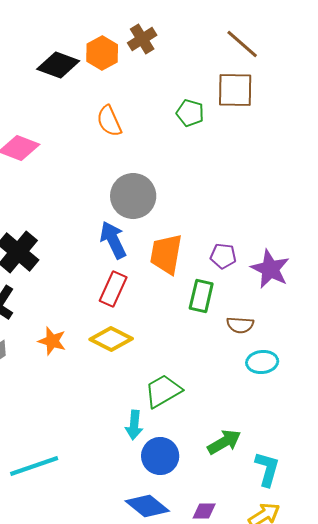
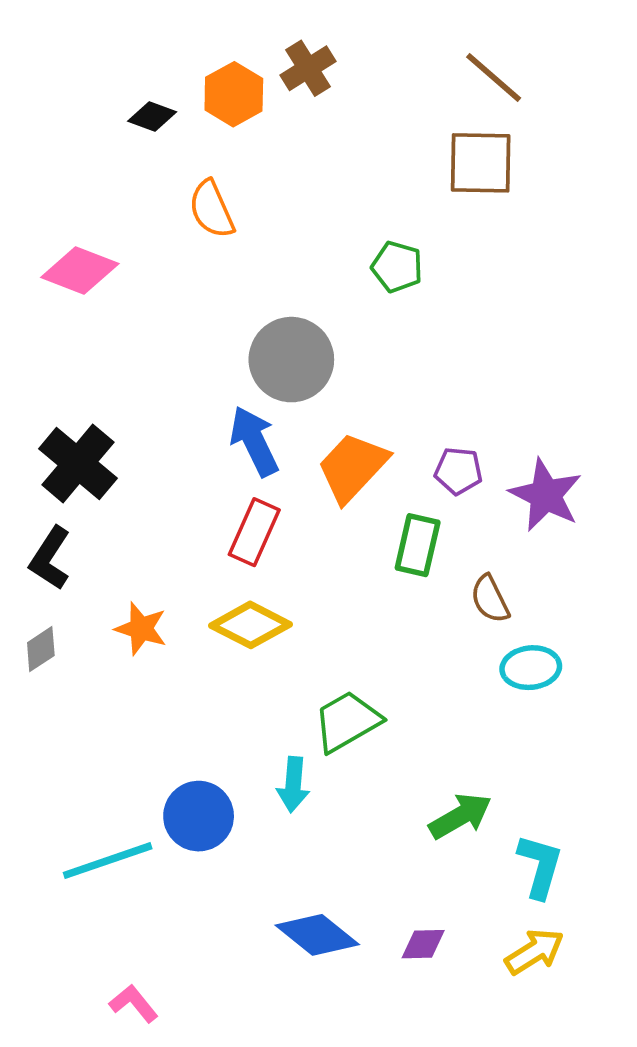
black diamond: (58, 65) -> (152, 116), size x0.6
green pentagon: (190, 113) -> (397, 267), moved
orange semicircle: (109, 121) -> (212, 209), moved
orange trapezoid: (166, 254) -> (353, 467), turned 33
brown semicircle: (240, 325) -> (490, 599), turned 60
blue circle: (160, 456) -> (199, 816), moved

